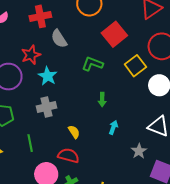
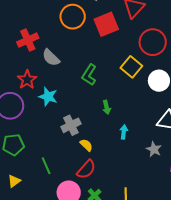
red square: (114, 34) -> (106, 24), moved, turned 30
green L-shape: (92, 64) -> (89, 75), turned -65
gray cross: (47, 107) -> (71, 125), moved
red semicircle: (68, 156) -> (86, 169), turned 130

